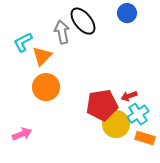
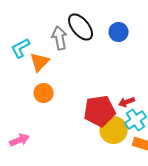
blue circle: (127, 13) -> (119, 32), moved
orange circle: (46, 87) -> (44, 93), size x0.7

